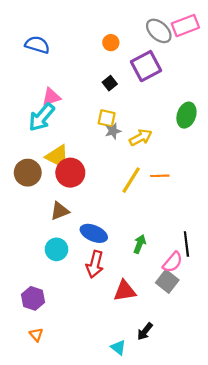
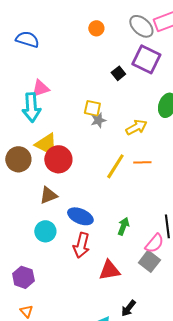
orange circle: (111, 43) -> (96, 28), moved
purple square: (146, 66) -> (146, 59), moved, turned -36
black square: (110, 83) -> (118, 73), moved
cyan arrow: (42, 117) -> (31, 107), turned -44
yellow arrow: (141, 137) -> (136, 127), moved

